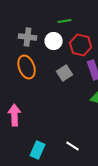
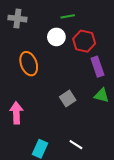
gray cross: (28, 37) -> (17, 19), moved
gray square: (65, 73) -> (68, 99), moved

